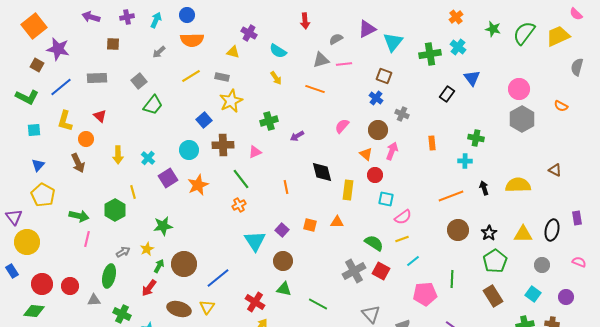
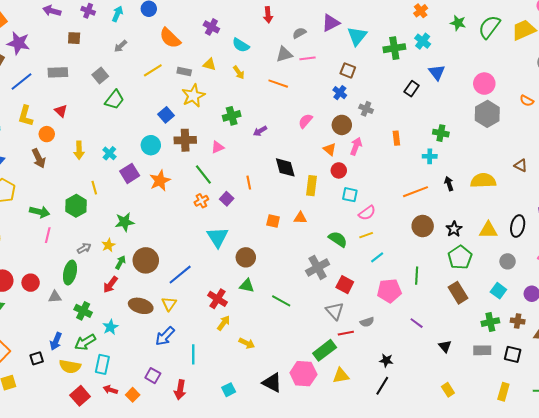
purple cross: (127, 17) -> (88, 11), turned 32
orange semicircle: (192, 40) -> (170, 38), moved, turned 45
yellow triangle: (233, 52) -> (209, 64), moved
purple square: (282, 230) -> (227, 199), moved
red square: (381, 271) -> (345, 285), moved

